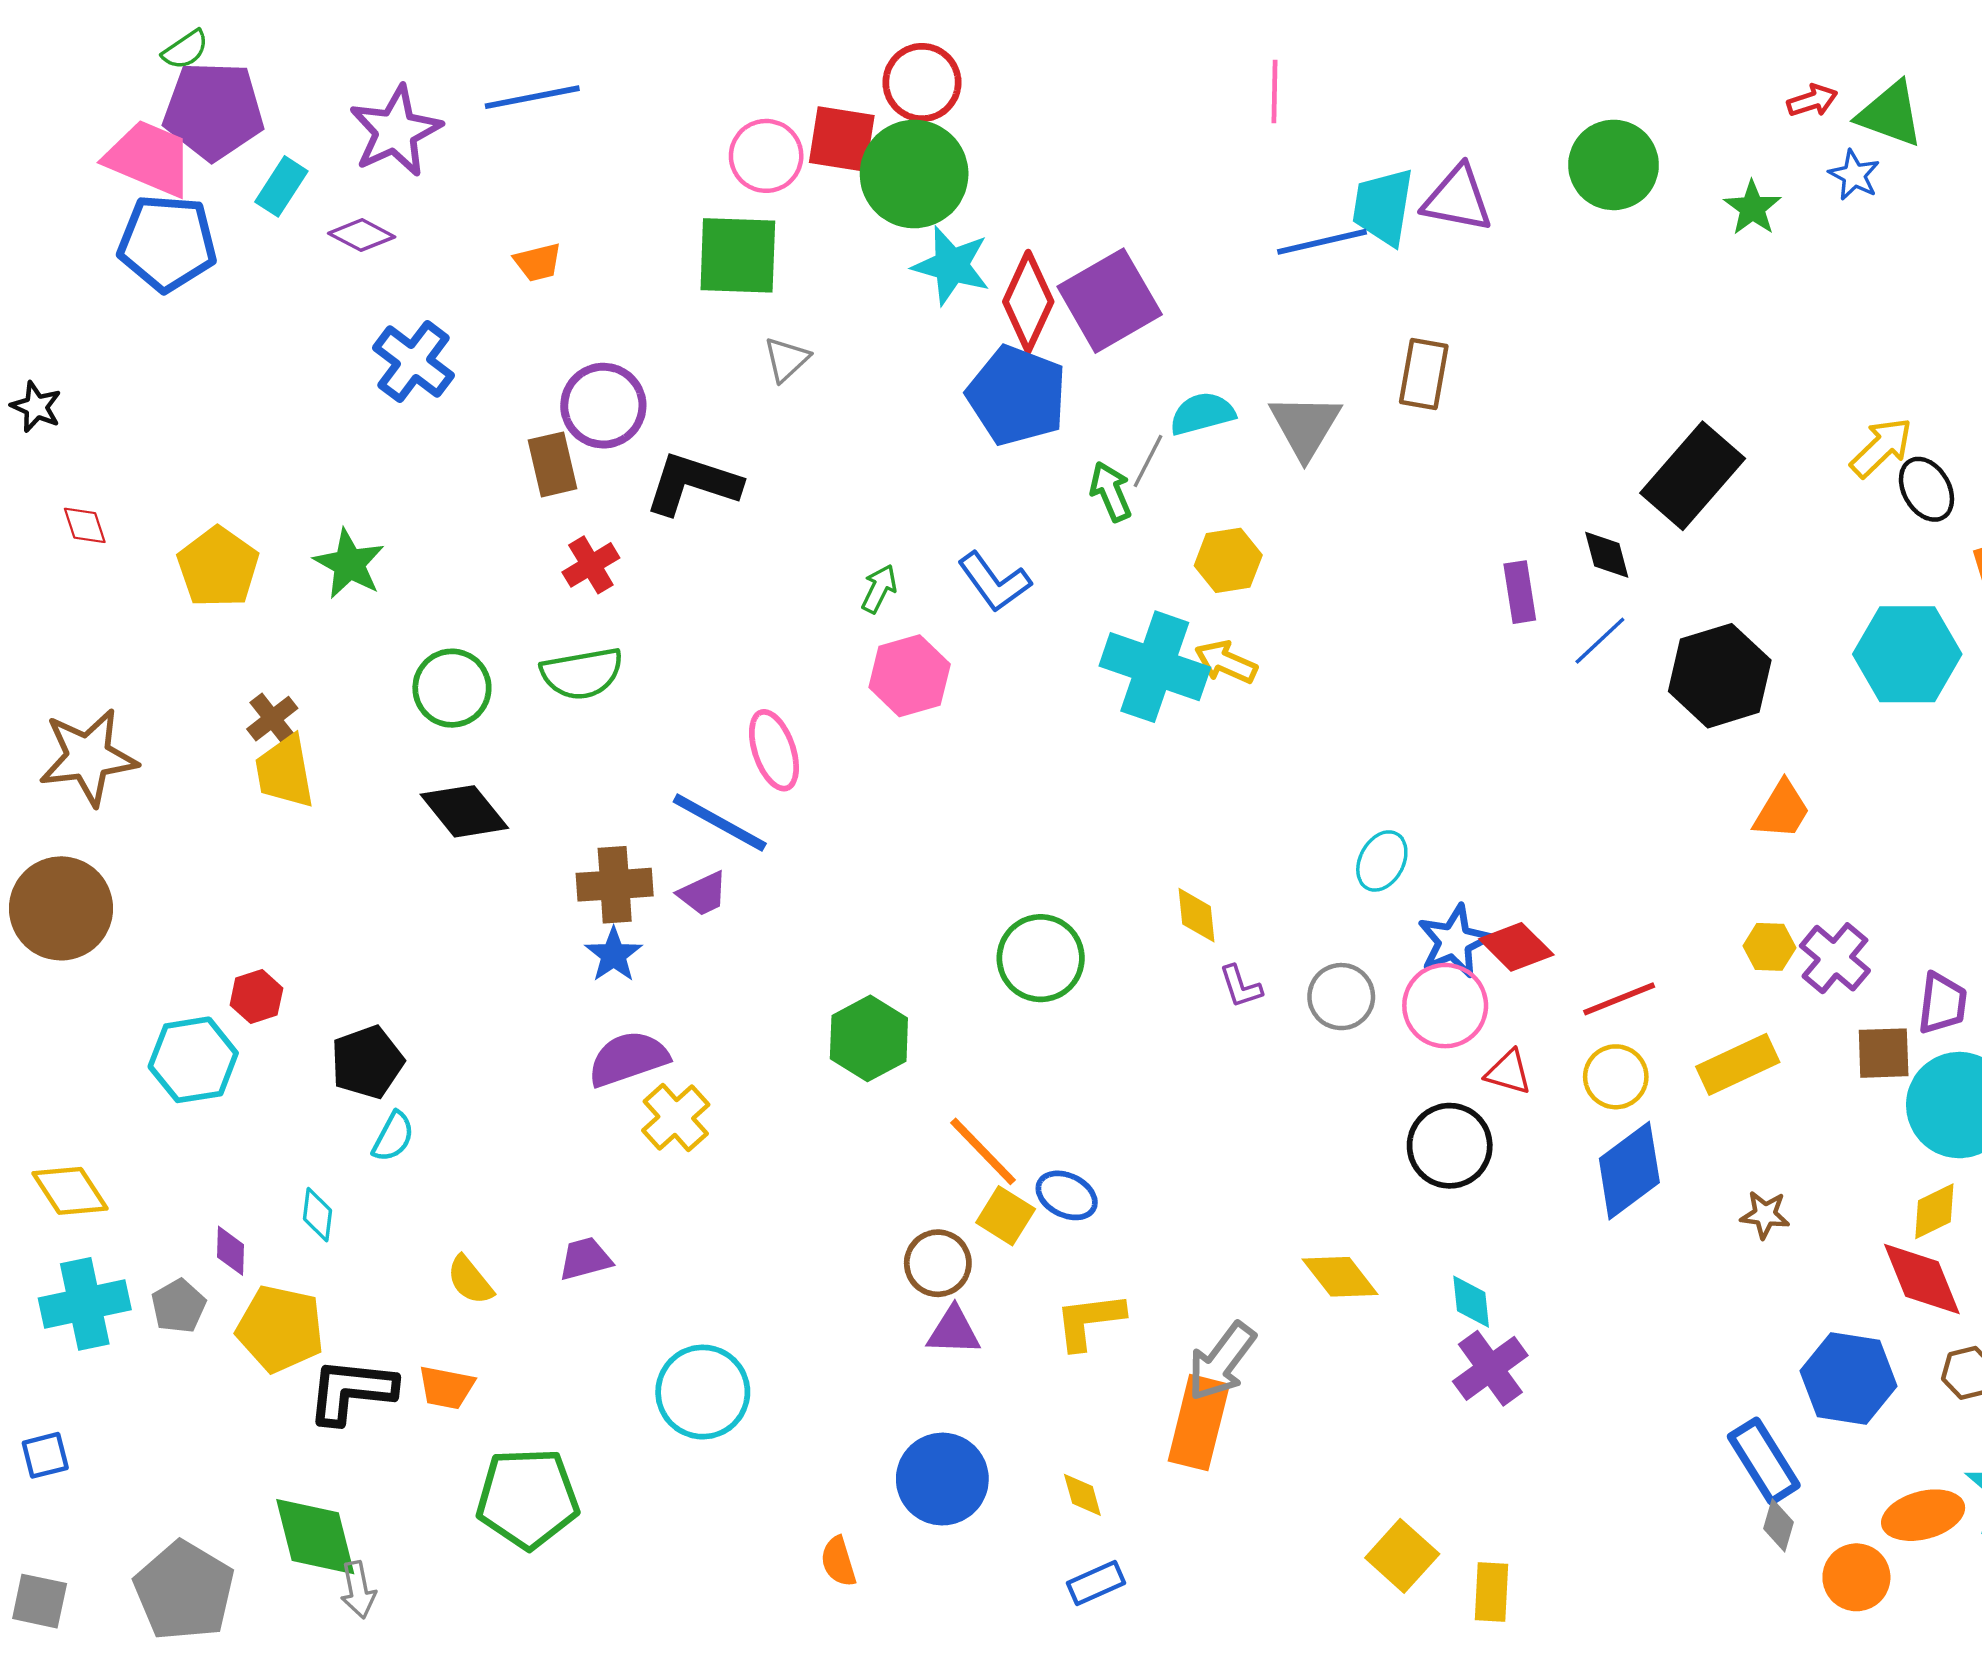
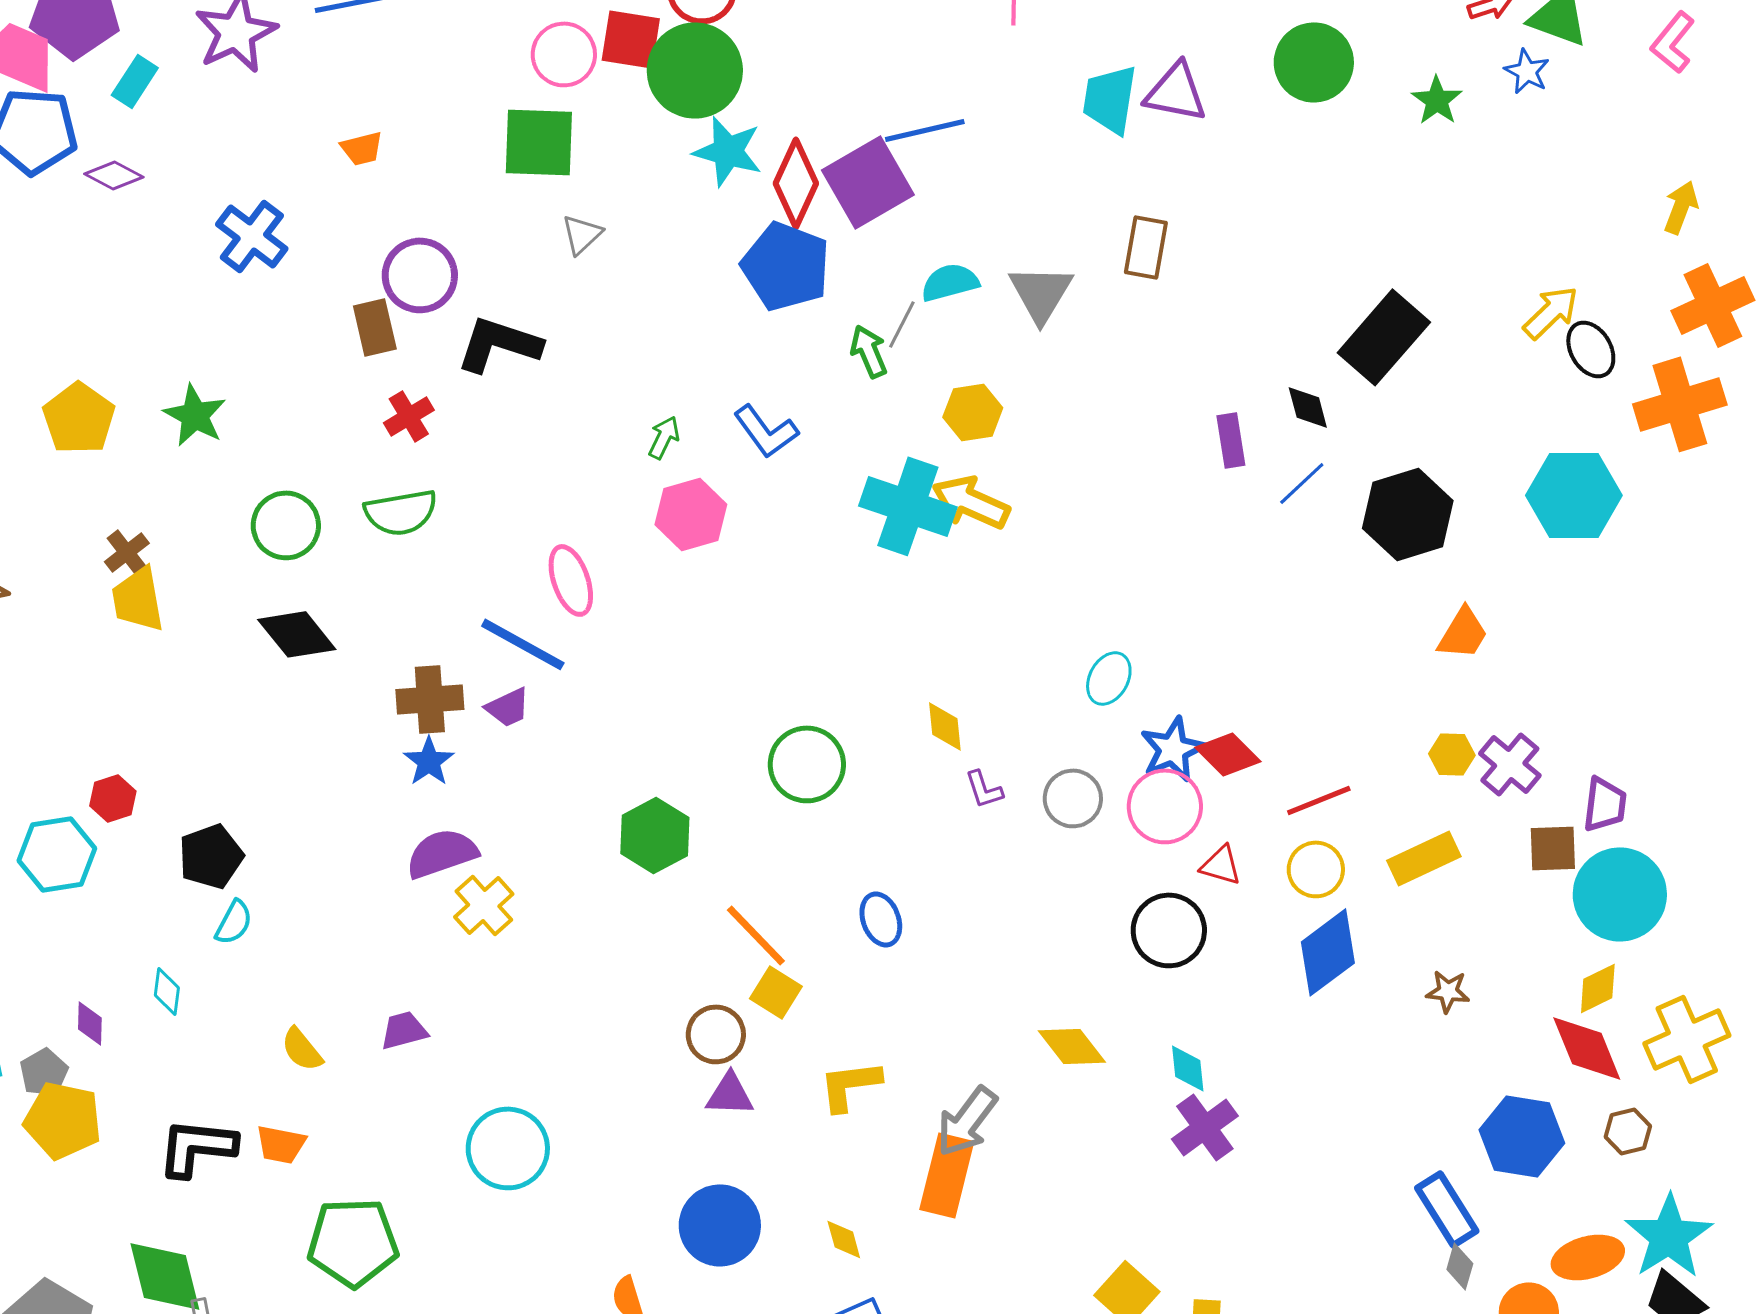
purple diamond: (362, 235) -> (114, 175), moved
blue line: (1322, 242) -> (925, 130), moved
yellow arrow: (1226, 662) -> (971, 502), size x1.4
blue ellipse: (1067, 1195) -> (881, 919), moved, turned 44
yellow pentagon: (280, 1329) -> (63, 1120), moved

